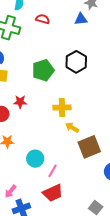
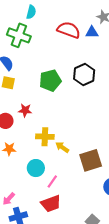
red semicircle: (43, 19) -> (69, 30), moved, size x1.6
yellow cross: (62, 108) -> (45, 137), moved
yellow arrow: (72, 128) -> (62, 147), moved

